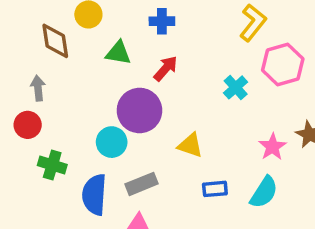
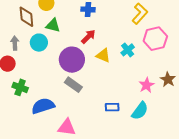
green triangle: (118, 53) -> (53, 25), moved
cyan circle: (112, 142) -> (39, 43), moved
yellow triangle: (190, 145) -> (103, 55), moved
gray rectangle: (141, 184) -> (73, 85), moved, turned 54
blue semicircle: (94, 195) -> (43, 106), turned 65

